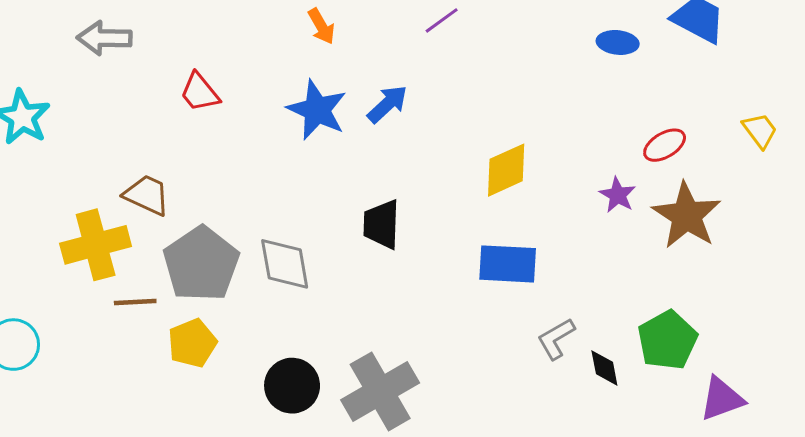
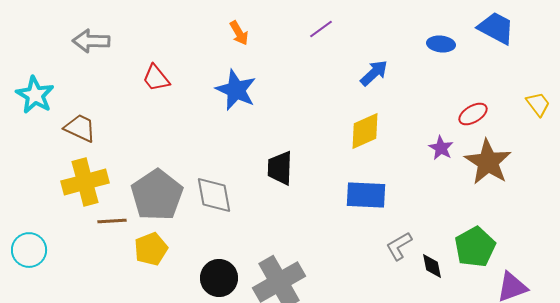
blue arrow: (387, 104) -> (374, 73), moved
brown trapezoid: (147, 195) -> (80, 128), moved

